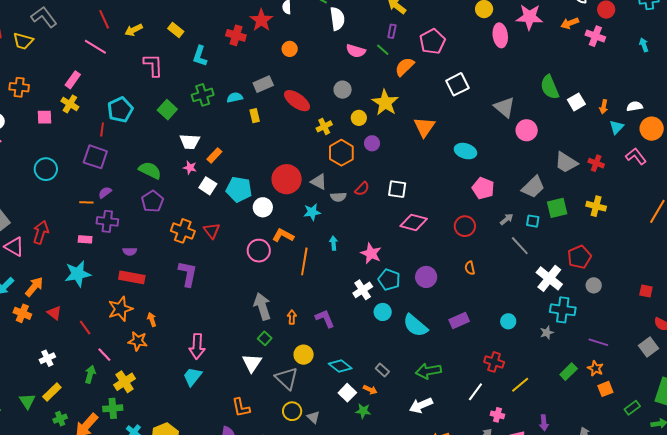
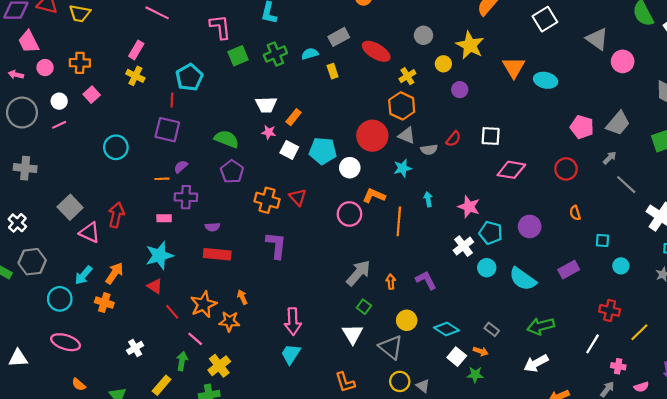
green square: (167, 110) -> (238, 56), moved, turned 30
pink square: (44, 117) -> (92, 95), moved, turned -35
cyan ellipse: (465, 151) -> (546, 80), moved
orange hexagon: (341, 153) -> (402, 106), moved
gray trapezoid: (533, 187) -> (618, 123), moved
cyan square: (533, 221) -> (602, 240), moved
gray arrow: (262, 306) -> (358, 273), turned 64
orange star: (120, 309) -> (203, 304), moved
red triangle: (54, 313) -> (155, 286), moved
yellow rectangle: (52, 392) -> (162, 385), moved

